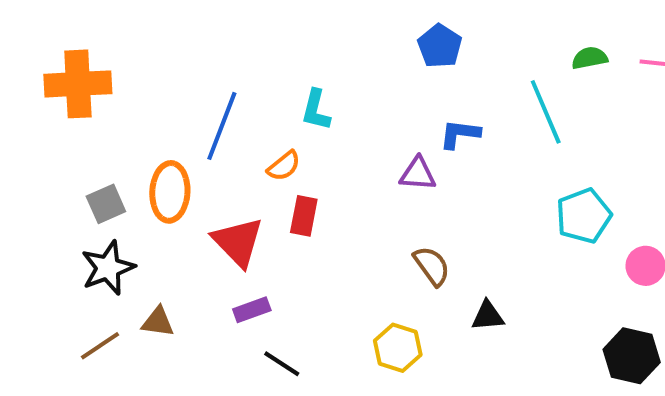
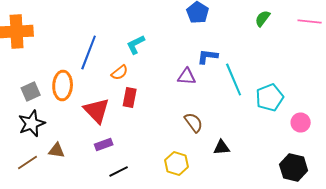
green semicircle: (590, 58) -> (263, 18), moved, turned -42
cyan L-shape: (316, 110) -> (136, 44), turned 50
cyan line: (546, 112) -> (234, 80), moved
black line: (282, 364) -> (119, 172), turned -60

